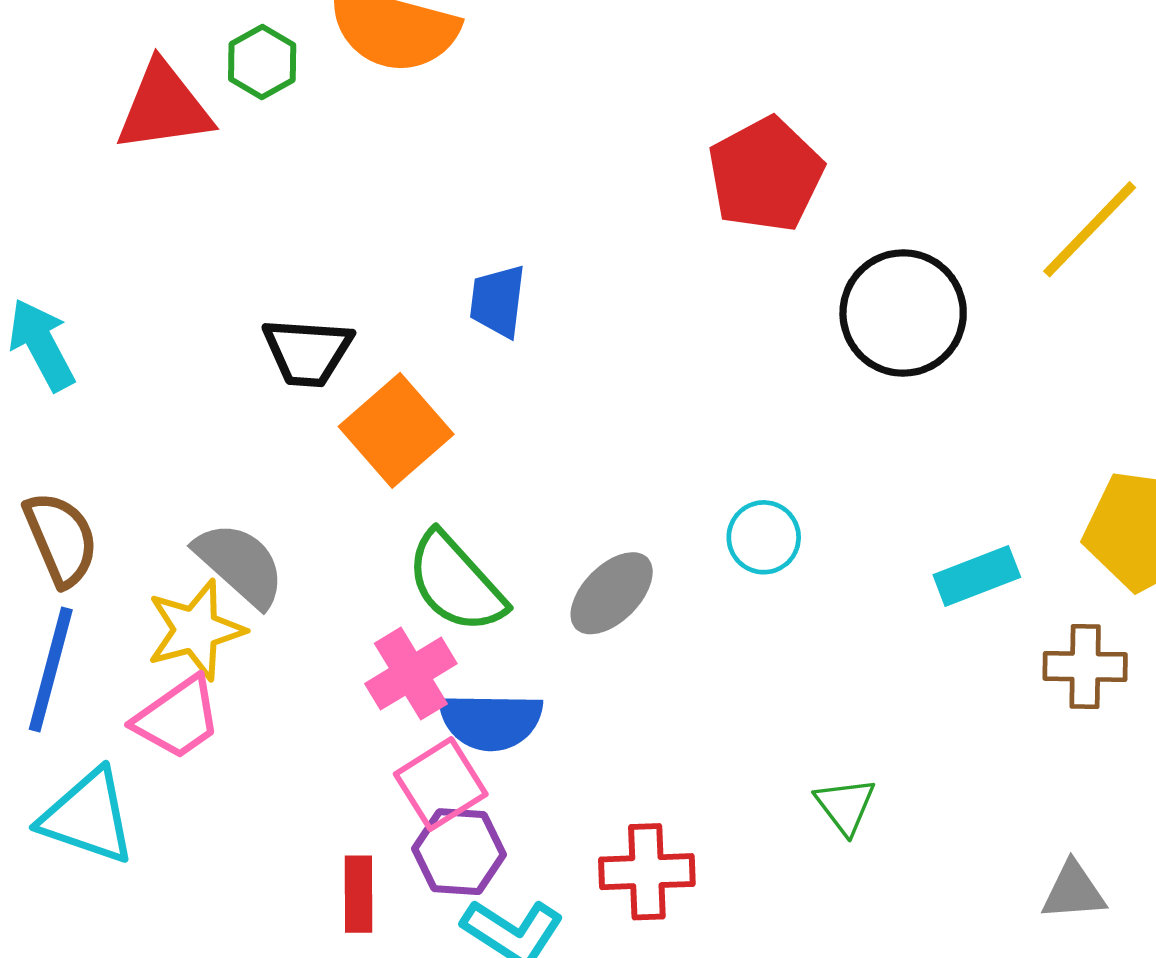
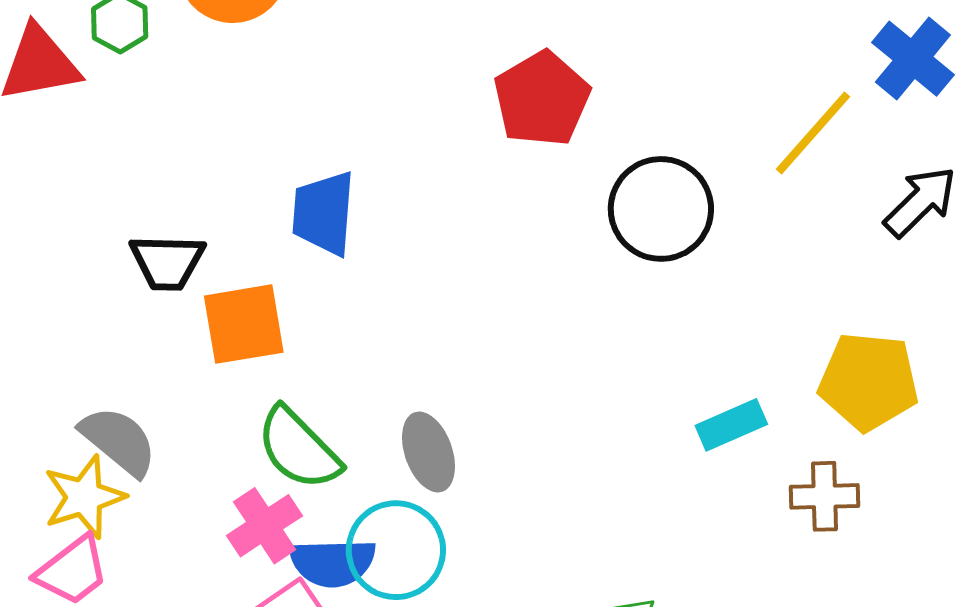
blue trapezoid: (498, 301) -> (324, 213), size x1.4
orange square: (396, 430) -> (244, 324), turned 34
cyan circle: (764, 537) -> (396, 550), moved, size x1.6
gray ellipse: (612, 593) -> (428, 452), turned -62

